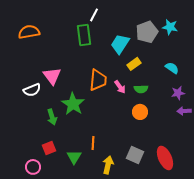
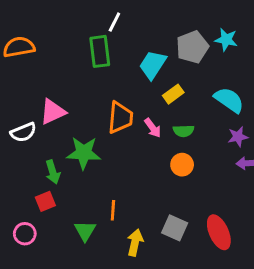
cyan semicircle: (172, 68) -> (229, 100), size x1.5
pink triangle: (52, 76) -> (53, 112), turned 42
green star: (73, 104) -> (84, 153), turned -30
red square: (49, 148) -> (45, 201), moved
pink circle: (33, 167) -> (25, 234), moved

